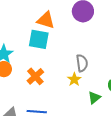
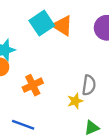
cyan square: (39, 39) -> (42, 23), moved, turned 30

